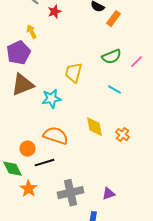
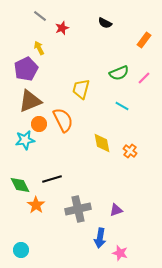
orange rectangle: (114, 19) -> (144, 40), moved
cyan star: (52, 99) -> (25, 140), moved
orange semicircle: (56, 136) -> (63, 120), moved, turned 45
orange circle: (28, 149) -> (39, 124), moved

